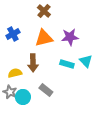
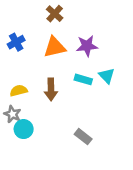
brown arrow: (33, 63) -> (51, 89), moved
gray rectangle: (46, 90) -> (83, 137), moved
cyan circle: (23, 97) -> (24, 129), moved

